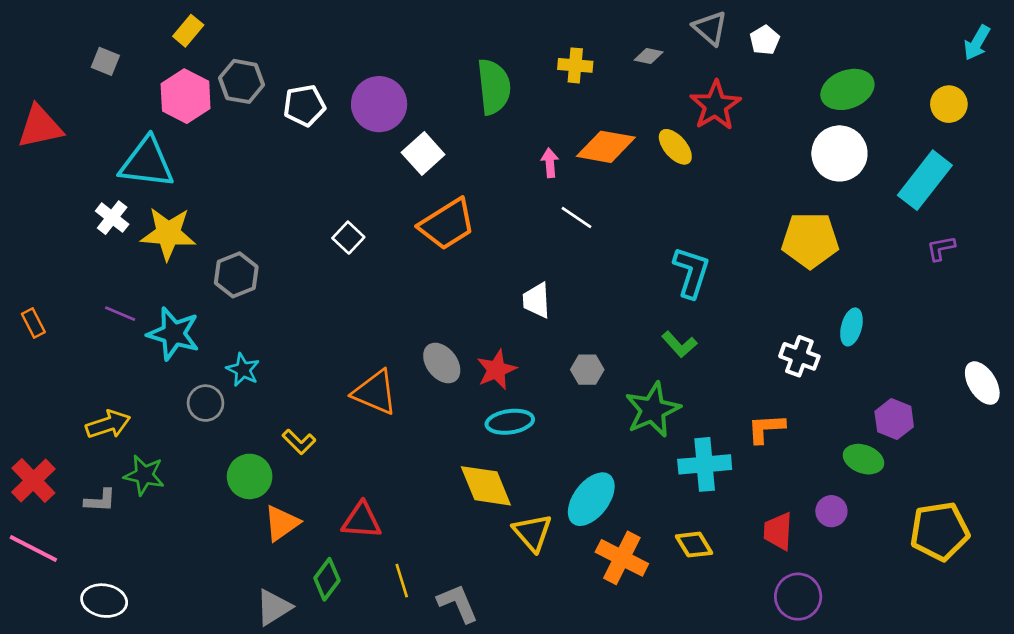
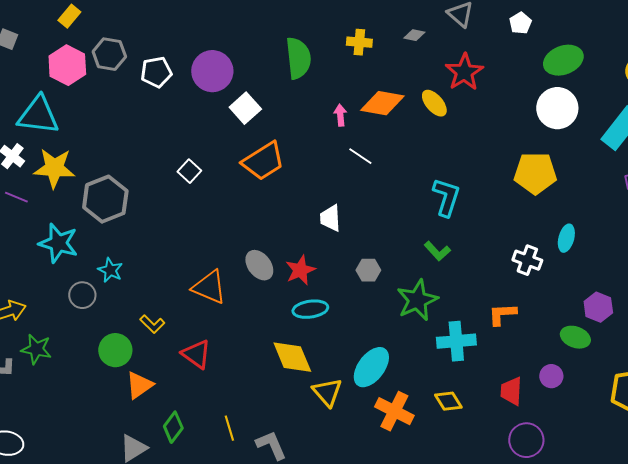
white pentagon: (765, 40) -> (520, 23), moved
gray hexagon: (236, 275) -> (105, 199), size x1.4
purple line: (120, 314) -> (16, 197), moved
red triangle: (362, 520) -> (196, 354), moved, turned 32

